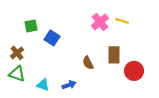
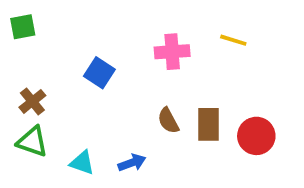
pink cross: (100, 22) -> (172, 52), moved, turned 36
green square: (31, 26) -> (23, 27), moved
brown rectangle: (114, 55) -> (208, 124), moved

